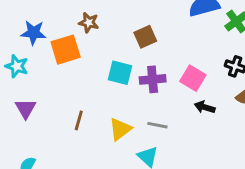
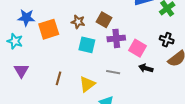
brown star: (89, 22) -> (78, 22), moved
brown square: (145, 37) -> (104, 20), turned -35
purple cross: (153, 79) -> (116, 38), moved
gray line: (157, 125) -> (113, 72), moved

